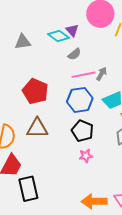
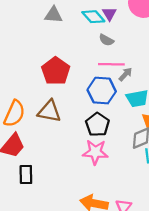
gray semicircle: (74, 54) -> (106, 40), turned 56
gray arrow: (101, 74) -> (125, 74), moved
pink star: (86, 156) -> (95, 152), size x1.6
black rectangle: (28, 189) -> (26, 175), size x0.7

